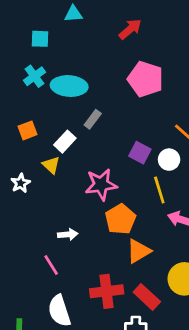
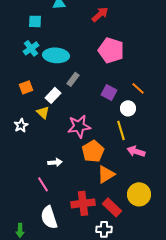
purple square: (140, 153) -> (109, 92), moved

